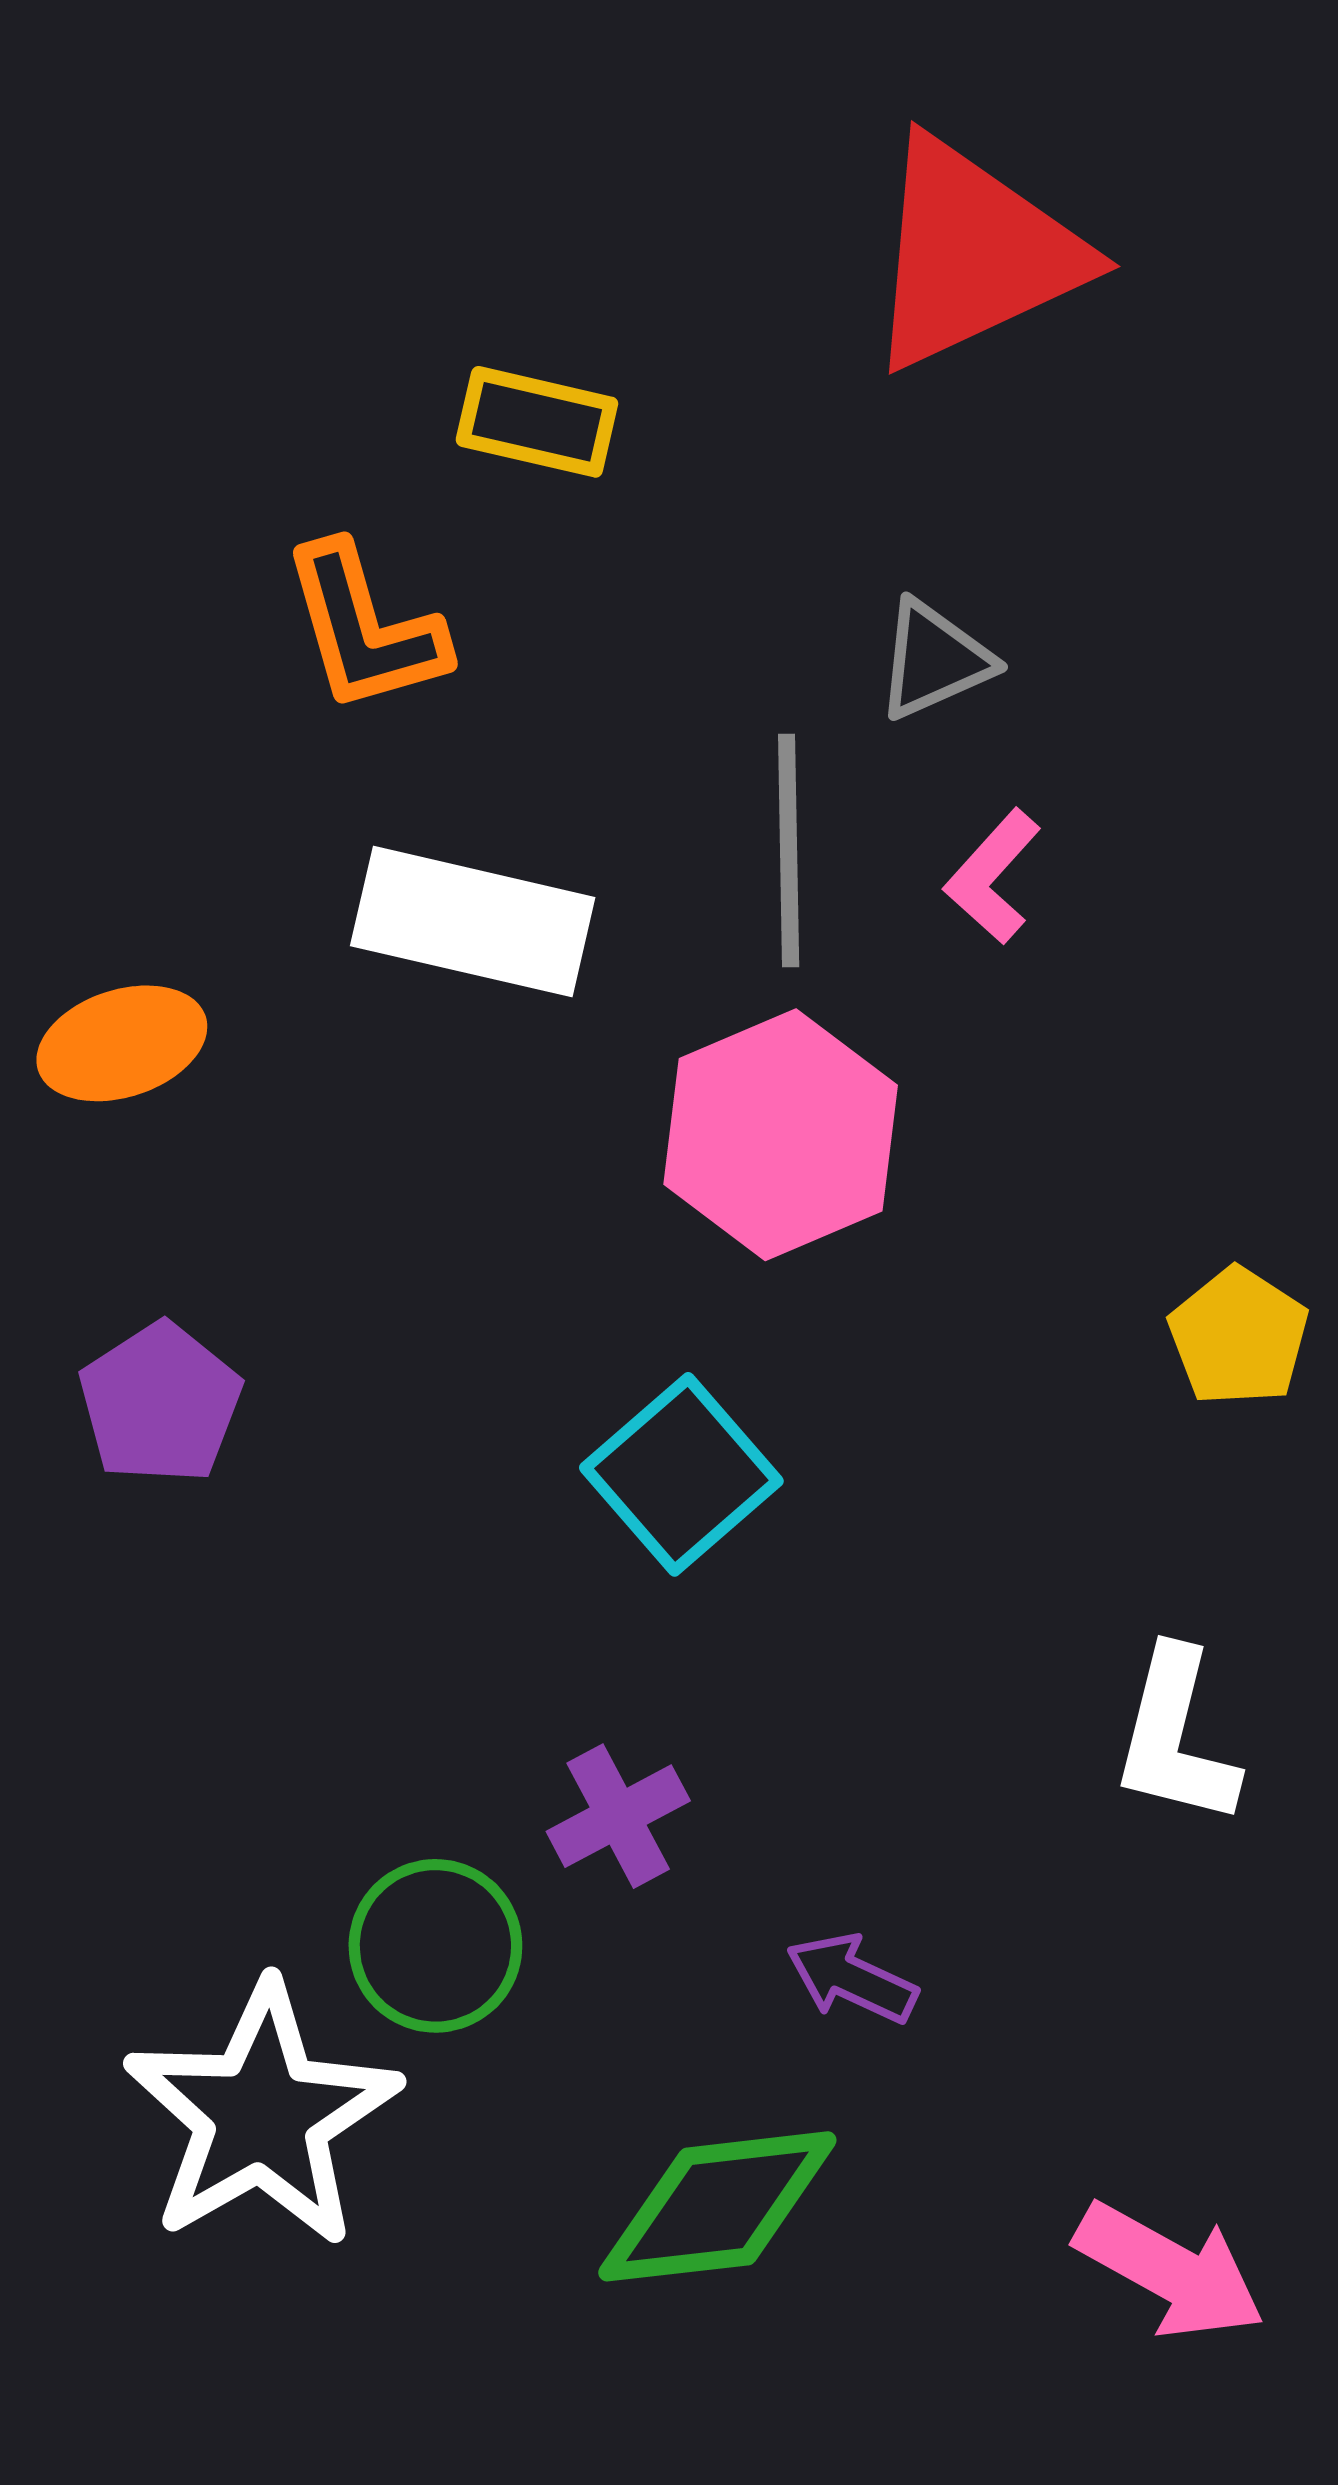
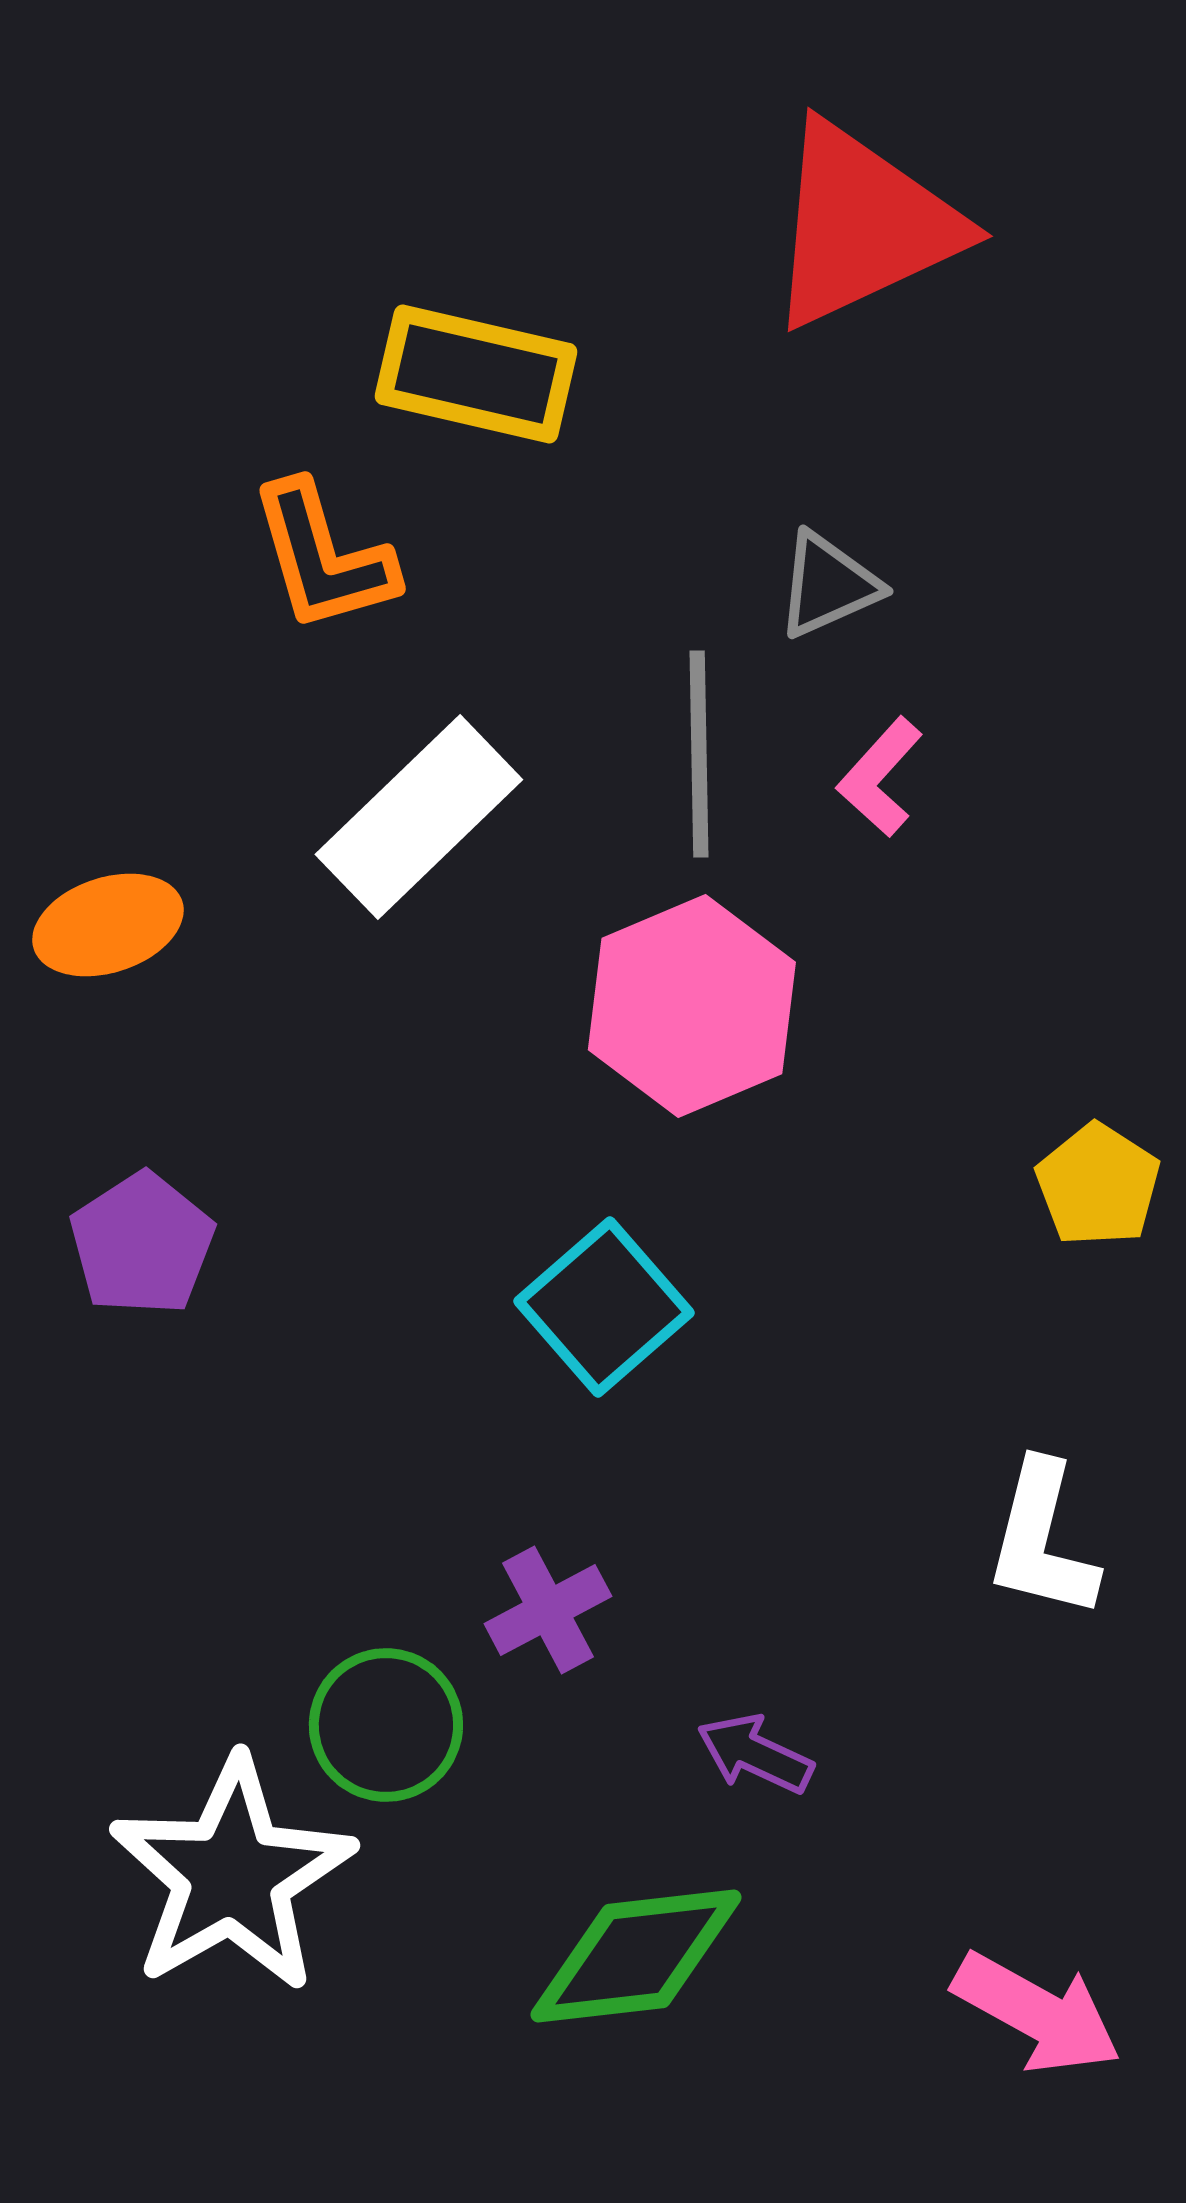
yellow rectangle: (537, 422) -> (476, 374), size x1.4
white rectangle: (473, 922) -> (419, 817), turned -57

